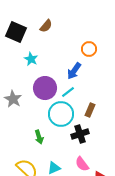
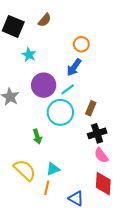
orange circle: (89, 49) -> (81, 44), moved
black cross: (80, 134) -> (97, 133), moved
pink semicircle: (82, 164) -> (101, 155), moved

